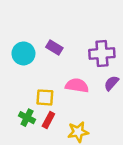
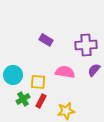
cyan circle: (23, 53) -> (13, 75), moved
green cross: (27, 118) -> (23, 99), turned 32

